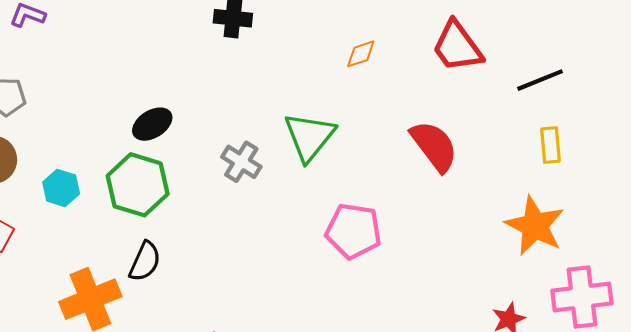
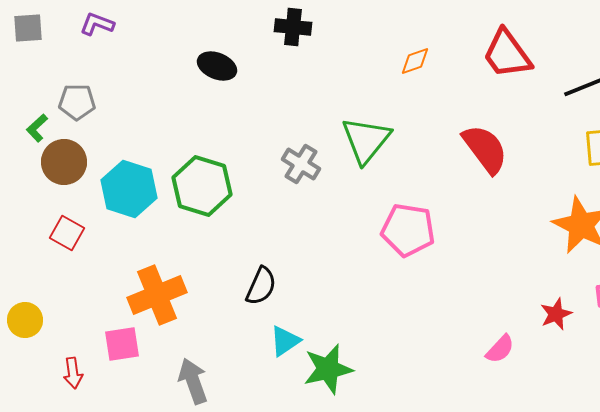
black ellipse: (152, 124) -> (217, 66), moved, turned 54
cyan hexagon: (61, 188) -> (129, 189), size x1.6
black semicircle: (145, 261) -> (261, 286), moved

